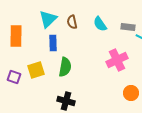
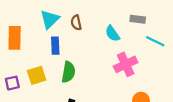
cyan semicircle: (100, 24) -> (112, 34), moved
gray rectangle: (128, 27) -> (138, 19), moved
purple square: (14, 77) -> (12, 83), turned -32

